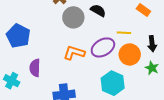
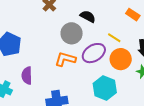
gray circle: (73, 17) -> (72, 33), moved
yellow line: (124, 33) -> (114, 38), turned 32

